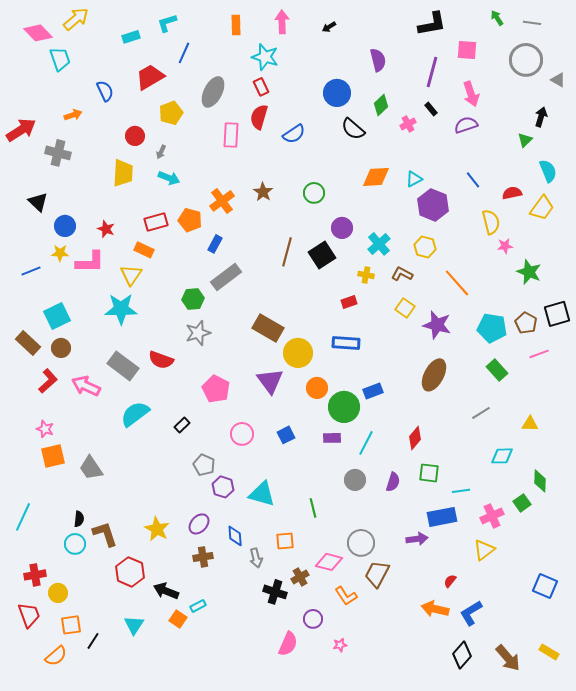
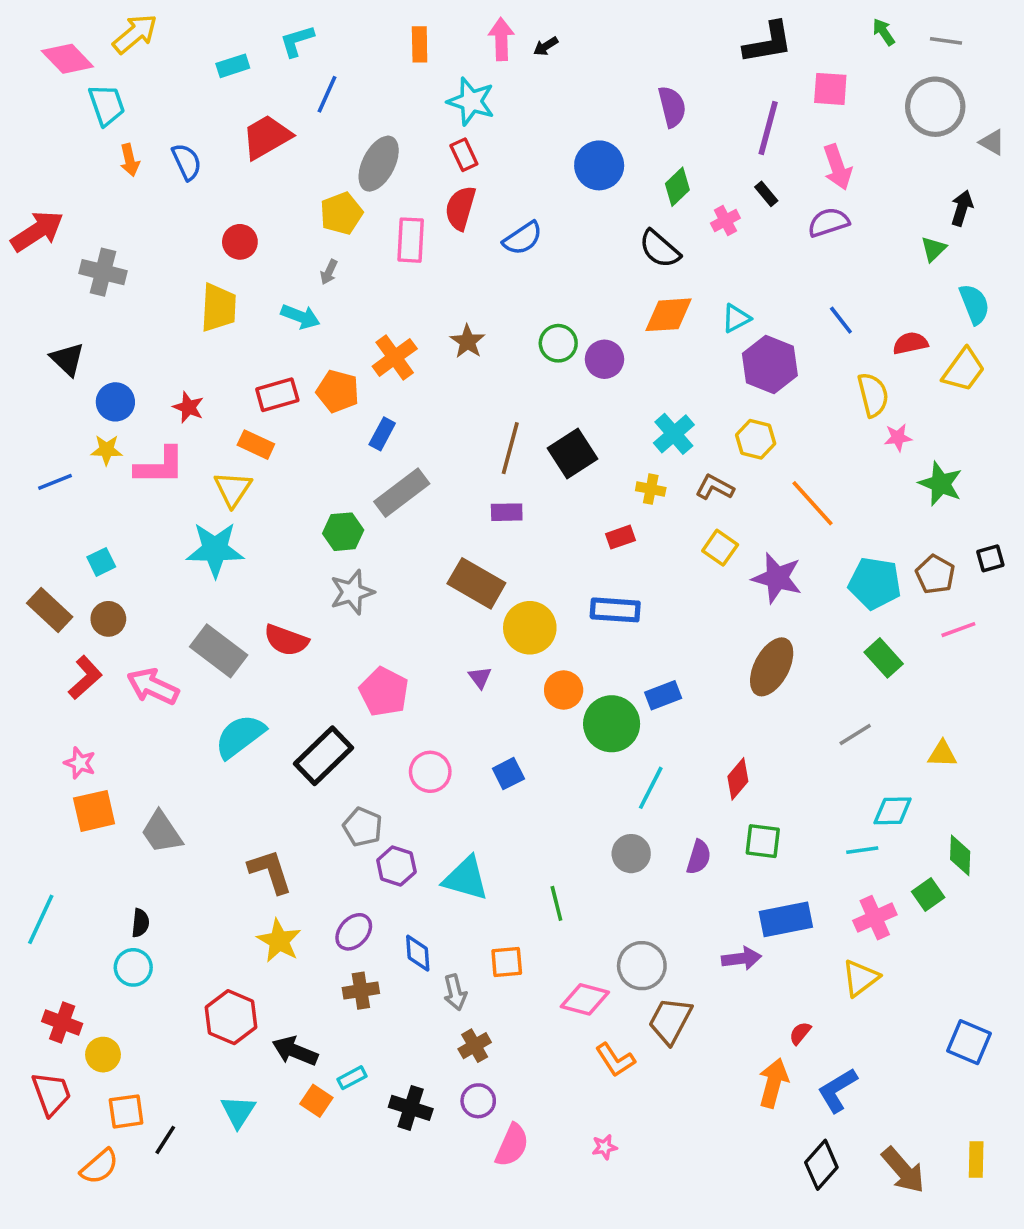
black arrow: (329, 27) -> (546, 46), moved
yellow pentagon: (171, 113) -> (341, 213), moved
orange arrow: (73, 115) -> (130, 160), moved, turned 96
black semicircle: (353, 129) -> (660, 249), moved
gray arrow: (161, 152) -> (329, 272), moved
purple circle: (342, 228) -> (604, 359), moved
black square: (557, 314) -> (990, 558), size x0.6
cyan square: (57, 316) -> (101, 562), size x0.6
purple triangle: (270, 381) -> (480, 678), size x0.5
black rectangle: (182, 425) -> (324, 756), size x2.0
purple rectangle: (332, 438) -> (507, 512), moved
cyan line: (461, 491) -> (862, 850), moved
brown L-shape: (105, 534) -> (270, 871), moved
red cross: (35, 575) -> (62, 1023), turned 30
brown cross: (300, 577) -> (475, 1046), moved
black cross: (275, 592) -> (411, 1108), moved
orange arrow: (435, 609) -> (773, 1083), turned 92
purple circle: (313, 619) -> (478, 1101), moved
yellow rectangle: (549, 652) -> (976, 1159), turned 60

